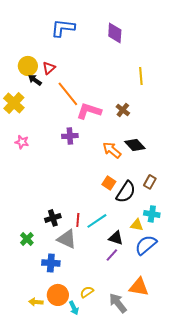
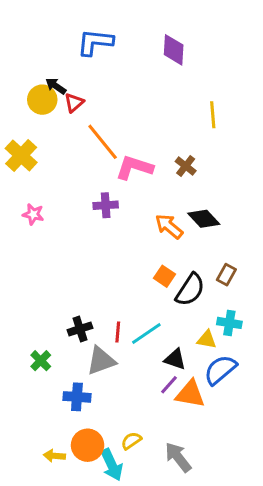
black arrow: (35, 80) -> (56, 86), moved
gray triangle: (67, 239) -> (101, 361), turned -45
orange triangle: (139, 287) -> (190, 394), moved
cyan arrow: (74, 308) -> (112, 465), size x1.5

